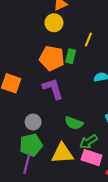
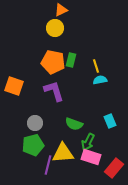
yellow line: (88, 39) -> (96, 66), moved, turned -40
green arrow: (88, 142) -> (88, 142), turned -30
purple line: (27, 164) -> (48, 165), moved

